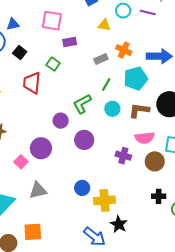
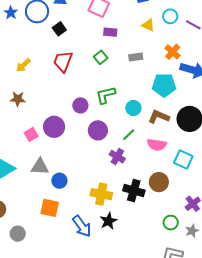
orange cross: (124, 50) -> (173, 52), moved
green square: (53, 64) -> (101, 57), moved
green line: (106, 84) -> (129, 135), moved
purple cross: (123, 156) -> (117, 157), moved
brown circle: (155, 161) -> (159, 182), moved
blue circle: (82, 188) -> (59, 181), moved
black cross: (159, 196) -> (134, 190), moved, size x1.5
orange square: (33, 232) -> (50, 208), moved

